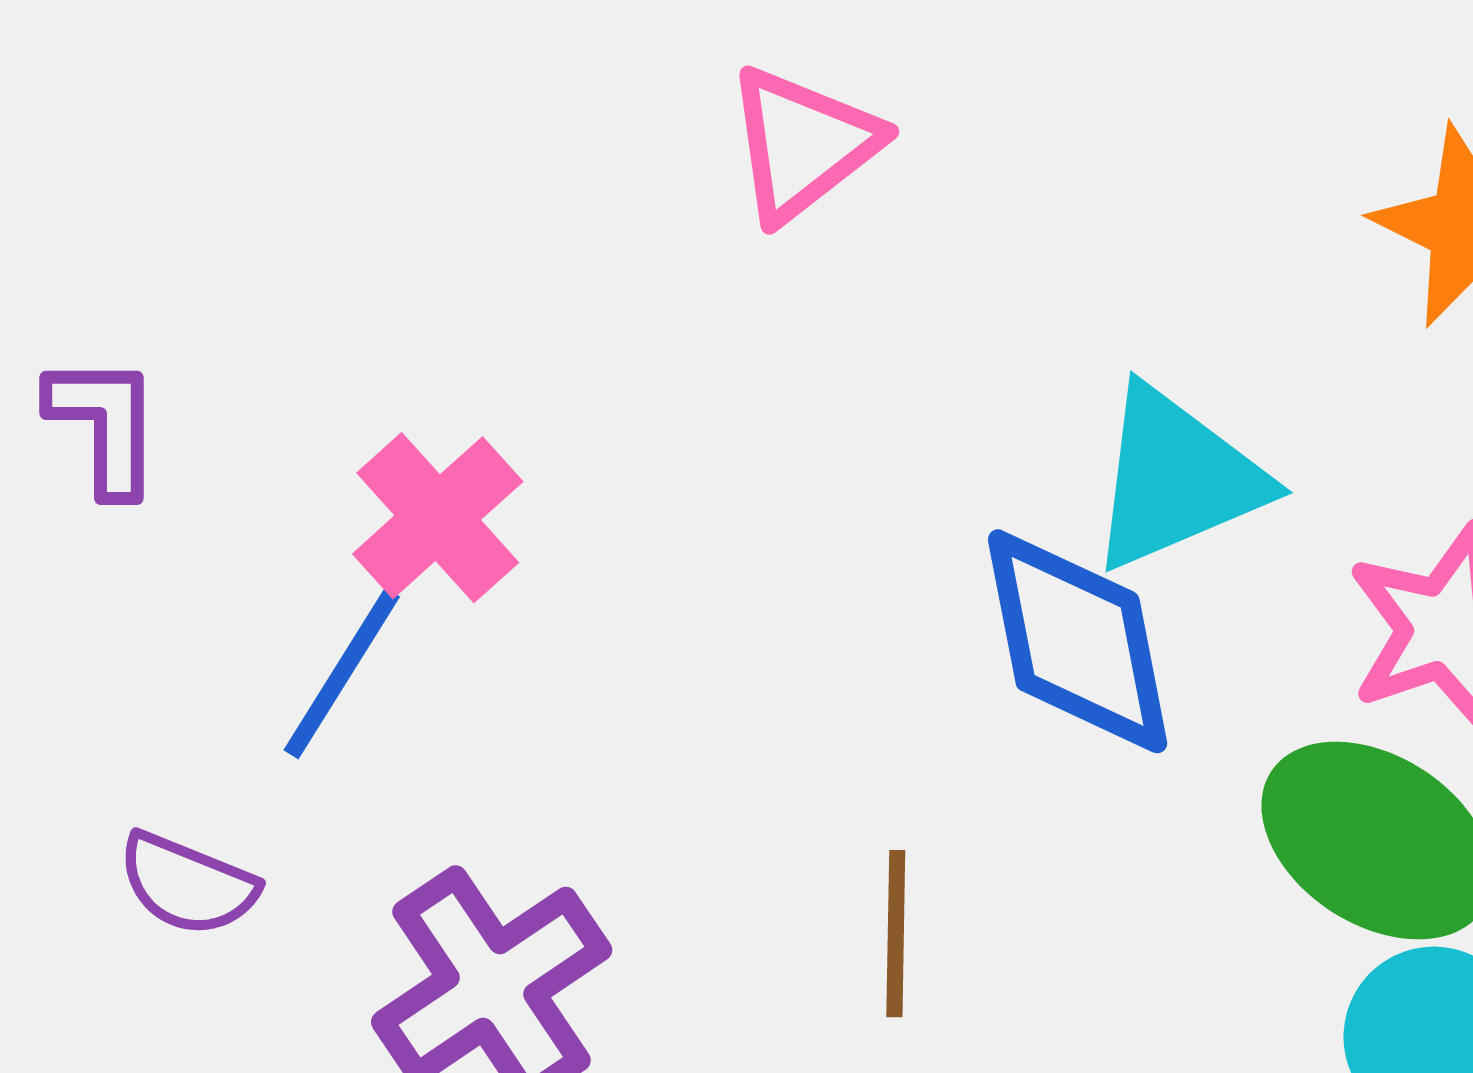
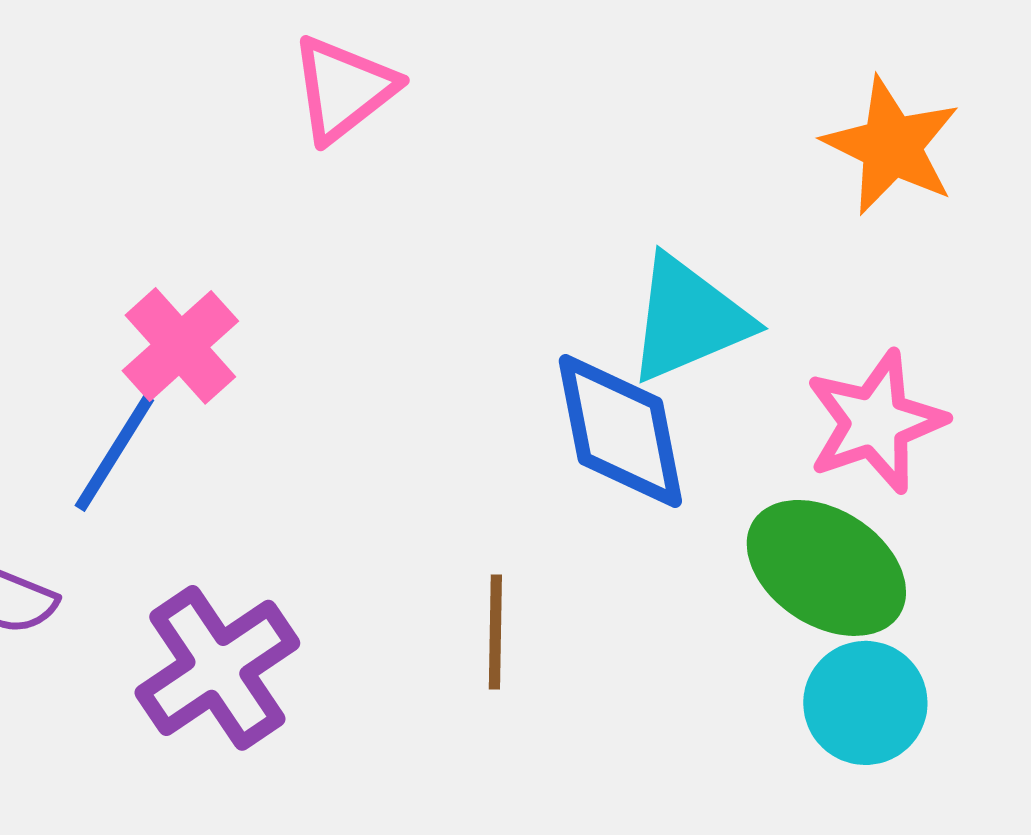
pink triangle: (803, 144) -> (343, 89), moved

